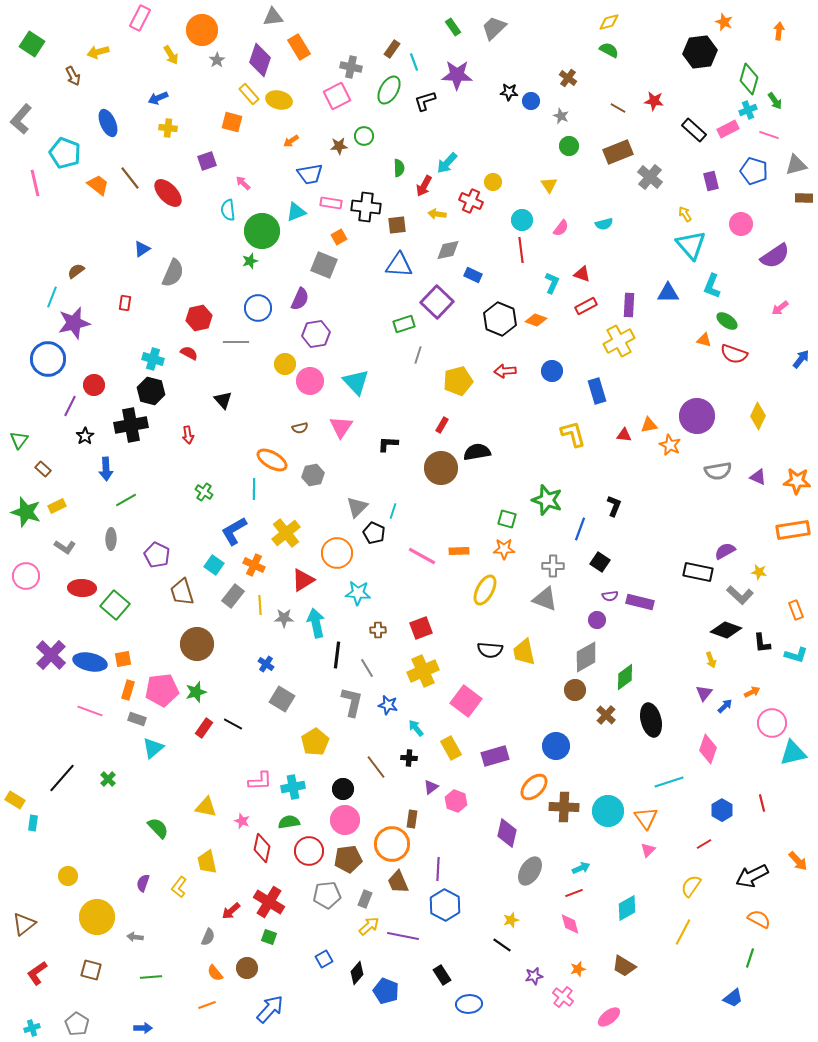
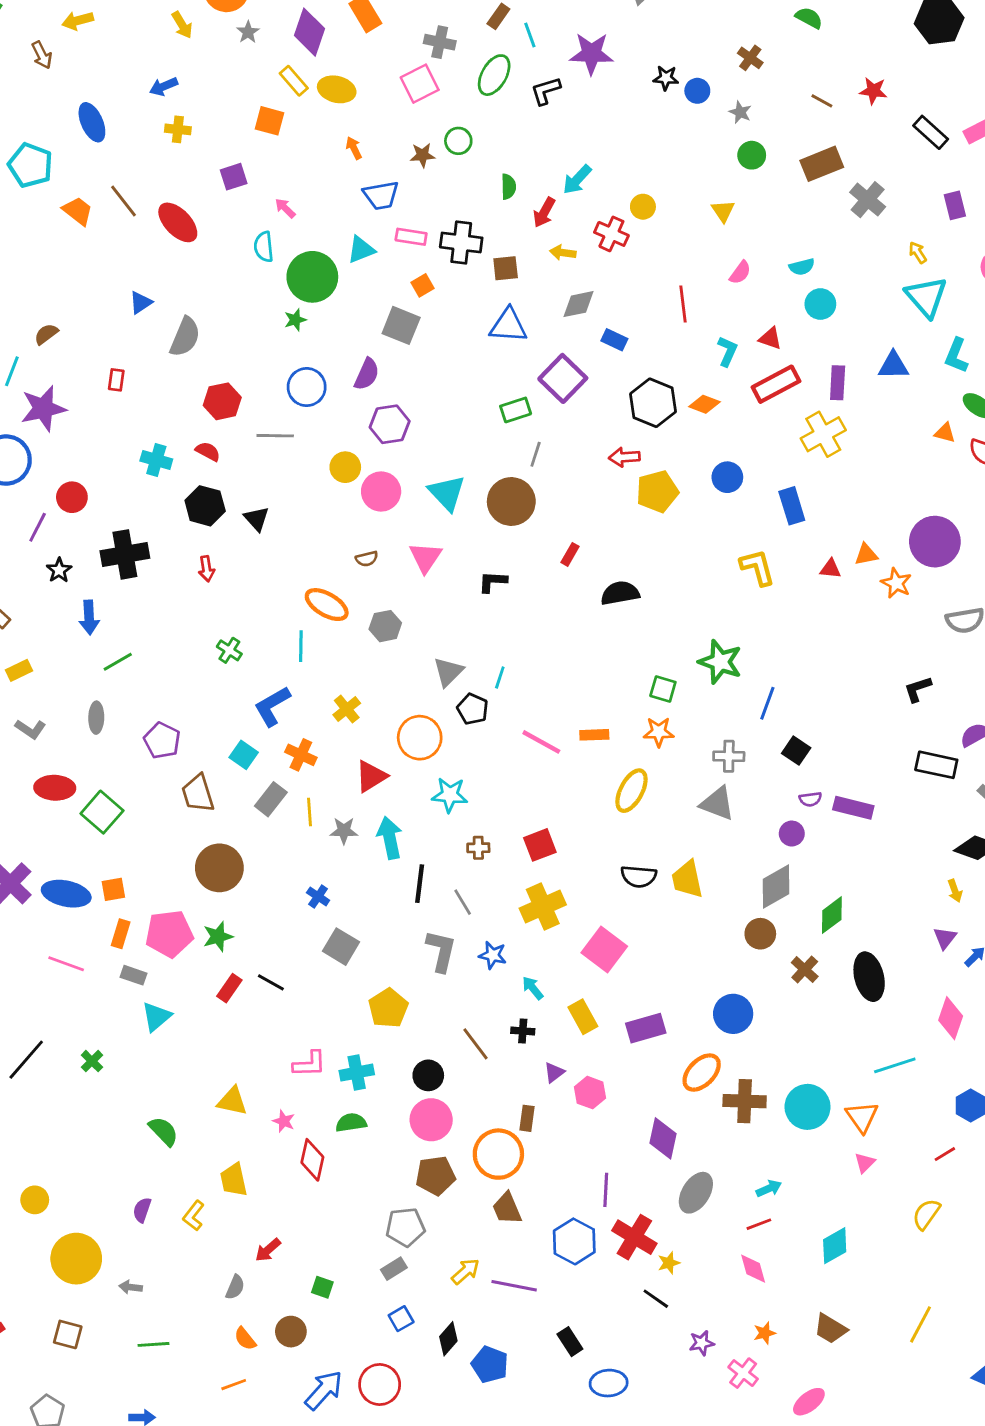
orange arrow: (291, 141) -> (354, 148), turned 98
cyan circle: (522, 220) -> (820, 304), moved
red rectangle: (586, 306) -> (776, 384), size x1.5
red arrow: (505, 371) -> (624, 457), moved
yellow pentagon: (458, 381) -> (657, 491), moved
black hexagon: (151, 391) -> (205, 506), moved
brown circle: (441, 468) -> (511, 502), moved
black L-shape: (614, 506) -> (918, 689), moved, turned -130
yellow cross: (286, 533) -> (347, 709), size x0.7
red circle: (309, 851) -> (380, 1385), moved
purple line: (438, 869) -> (606, 1190), moved
gray rectangle: (365, 899) -> (394, 1269), moved, turned 36
red cross: (269, 902) -> (634, 1237), moved
yellow line: (683, 932) -> (921, 1324), moved

